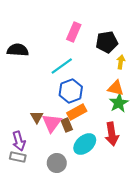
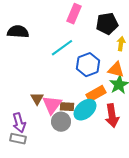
blue hexagon: (71, 91) -> (88, 65), moved
orange rectangle: (77, 112) -> (96, 94), moved
brown rectangle: (67, 125) -> (67, 107), turned -64
cyan ellipse: (85, 144) -> (85, 110), moved
gray circle: (57, 163) -> (61, 122), moved

